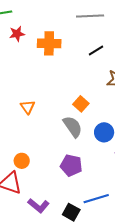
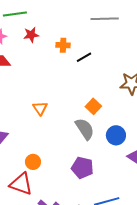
orange cross: (49, 43) -> (63, 45), size x0.6
black line: (96, 51) -> (84, 57), moved

